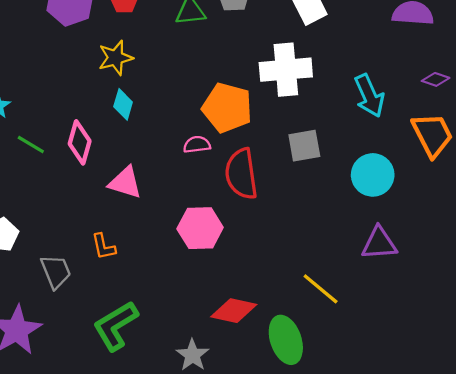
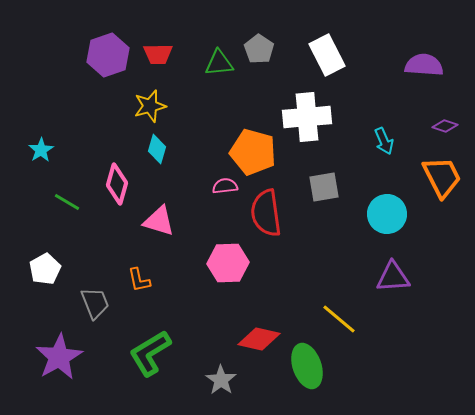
cyan arrow: (369, 96) -> (384, 141), size x0.7
green line: (31, 145) -> (67, 202), moved

